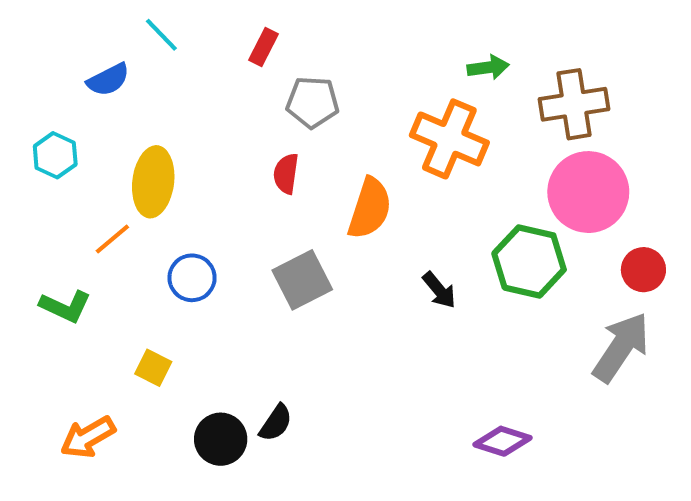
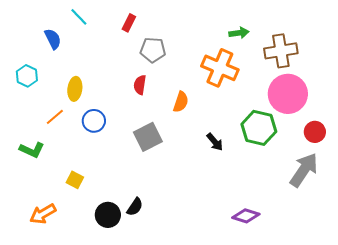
blue semicircle: (108, 80) -> (53, 39), turned -90
yellow ellipse: (153, 182) -> (75, 89), size x0.7
orange semicircle: (370, 208) -> (181, 102), size x0.7
blue circle: (192, 278) -> (94, 121), moved

